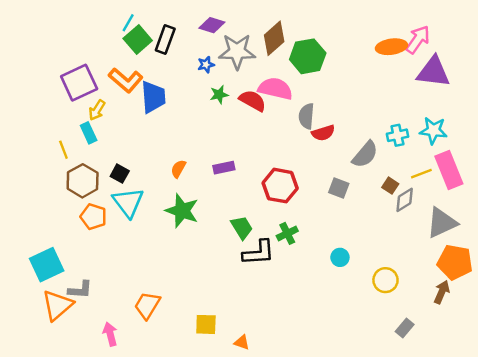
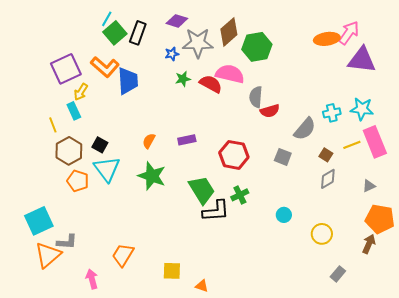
gray diamond: (405, 200) -> (328, 179), moved
gray triangle: (442, 223) -> (369, 186), size x0.5
green trapezoid: (242, 227) -> (202, 190), size x1.4

